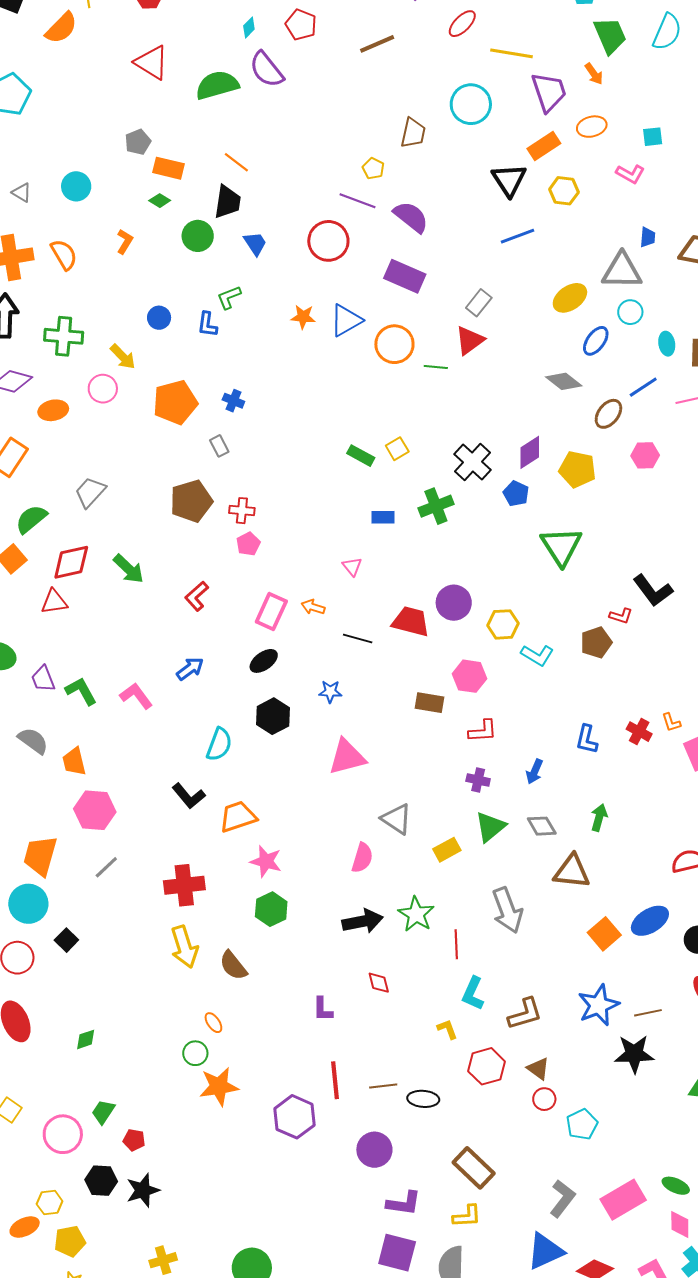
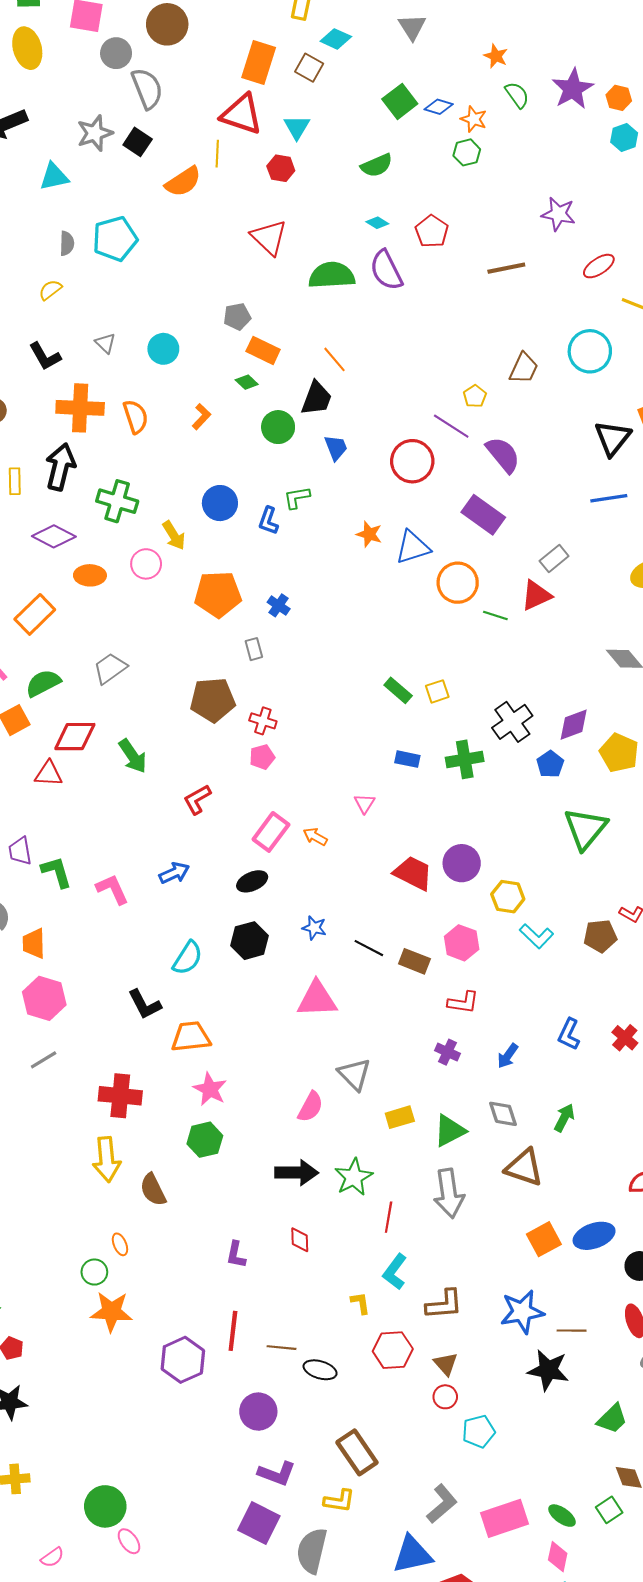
cyan diamond: (249, 27) -> (377, 223), turned 65
blue circle: (159, 318) -> (220, 503), size x1.4
black line: (358, 639) -> (369, 948), moved
green triangle: (490, 827) -> (450, 1131), moved

